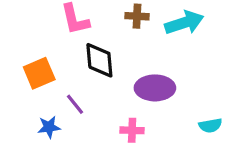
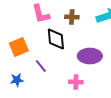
brown cross: (137, 16) -> (72, 17), moved
blue star: (49, 127) -> (17, 80), moved

